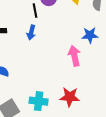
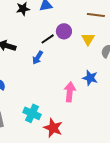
black line: (35, 11) -> (48, 39), turned 48
cyan cross: (39, 101) -> (32, 113), moved

